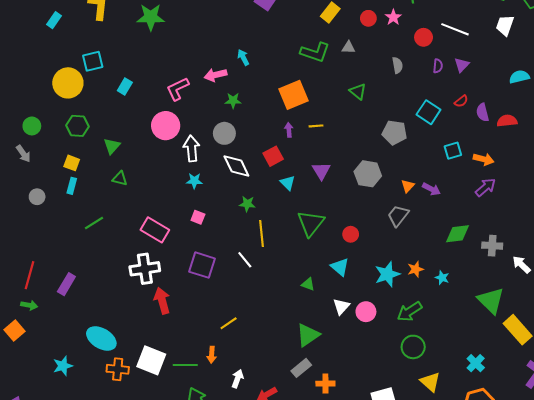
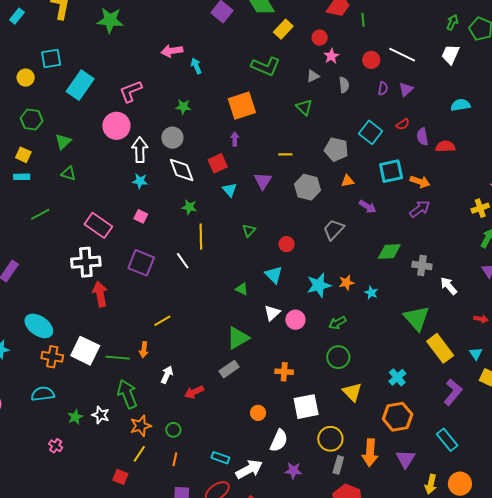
pink star: (393, 17) -> (331, 56), moved
gray triangle: (348, 48) -> (313, 76), moved, turned -32
pink arrow: (216, 75) -> (172, 51), moved
yellow circle: (68, 83) -> (26, 78), size x0.6
cyan rectangle: (125, 86) -> (80, 85), size x1.8
yellow line: (316, 126) -> (285, 154), moved
cyan square: (453, 151) -> (391, 171), size x1.4
cyan rectangle: (72, 186) -> (22, 177), turned 70
orange triangle: (408, 186) -> (348, 181), moved, turned 32
green triangle: (311, 223) -> (249, 230), size x0.5
green arrow: (409, 311) -> (337, 323), size x0.7
orange cross: (325, 384) -> (284, 372), moved

